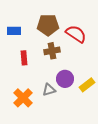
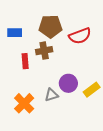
red semicircle: (76, 34) -> (80, 36), turned 125
brown cross: (52, 51) -> (44, 51), moved

